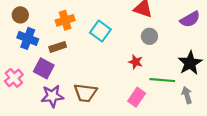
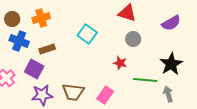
orange cross: (65, 20) -> (41, 18), moved
pink rectangle: (137, 97) -> (105, 95), moved

